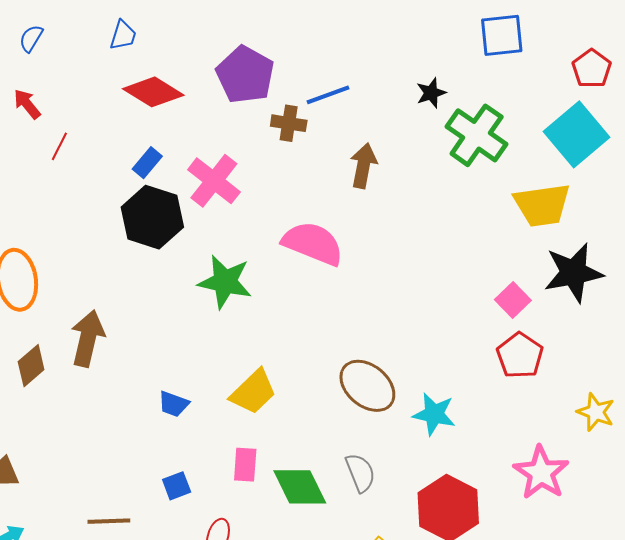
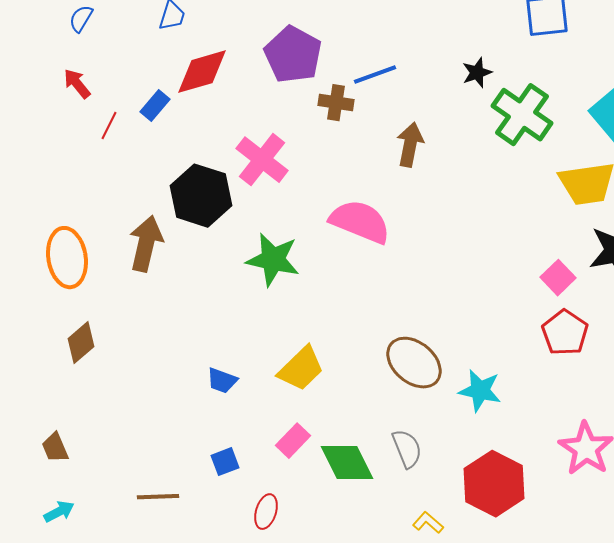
red diamond: (153, 92) -> (202, 72), turned -48
blue rectangle: (147, 163) -> (155, 106), moved
brown arrow: (88, 338) -> (146, 244), moved
pink rectangle: (245, 465) -> (293, 441), turned 40

